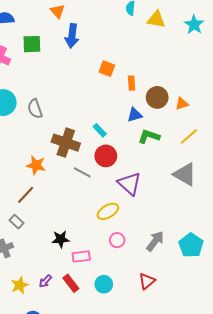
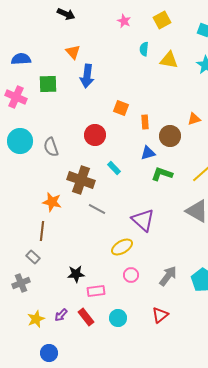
orange triangle: (182, 104) -> (194, 119), moved
red circle: (106, 156) -> (95, 135), moved
brown line: (26, 195) -> (42, 231), turned -36

